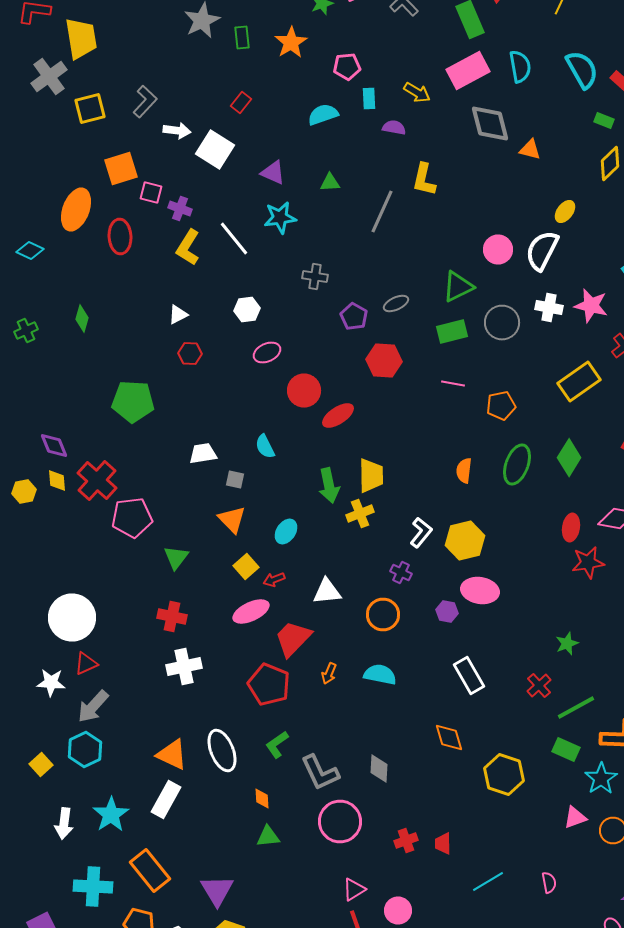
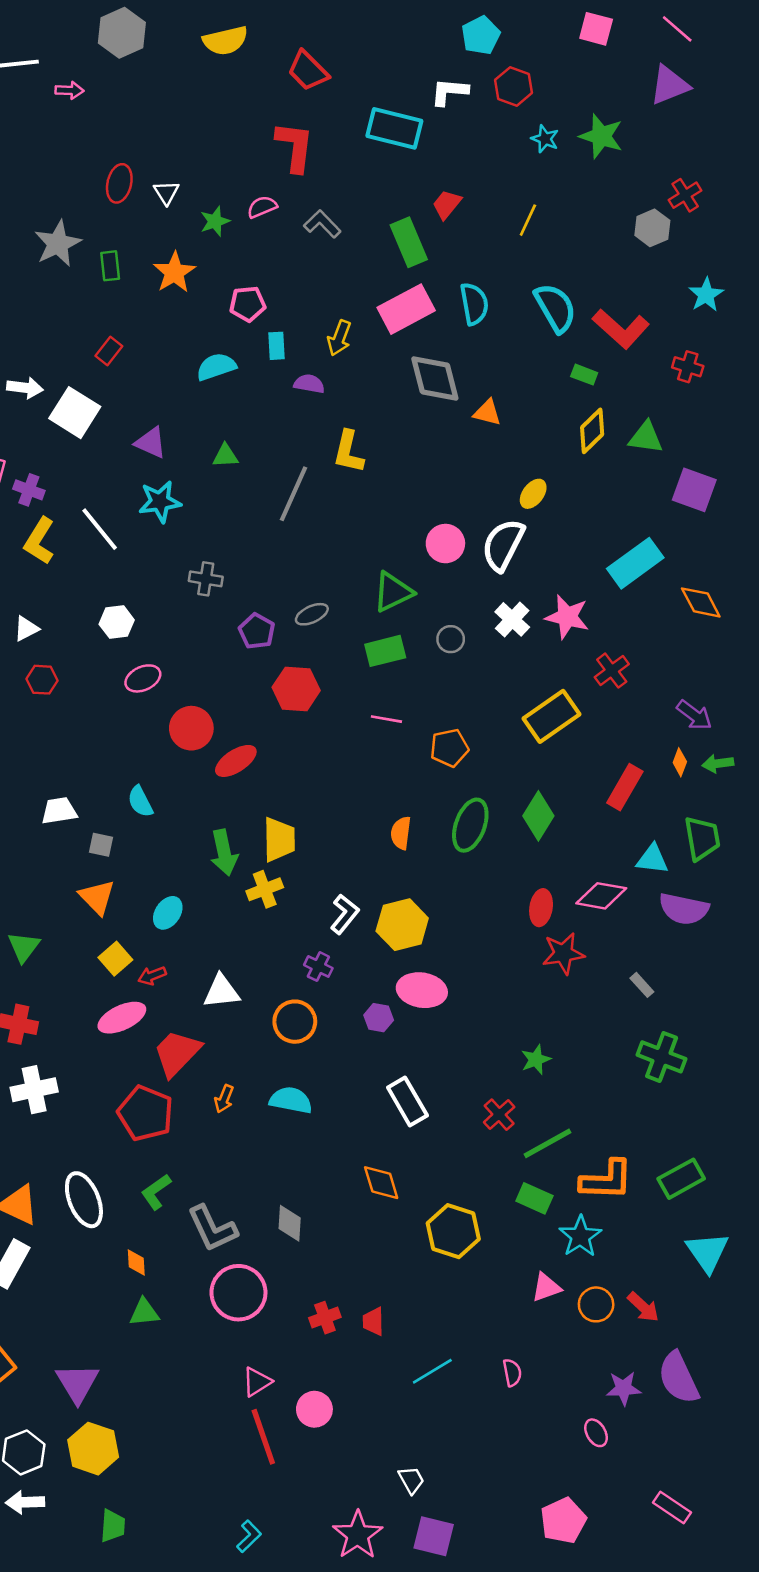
yellow arrow: (417, 92) -> (339, 338), turned 80
white cross: (549, 308) -> (512, 619), turned 32
gray circle: (502, 322) -> (451, 639), size x0.6

